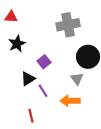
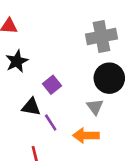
gray cross: (68, 25) -> (101, 36), moved
black triangle: (28, 79) -> (31, 107), turned 42

